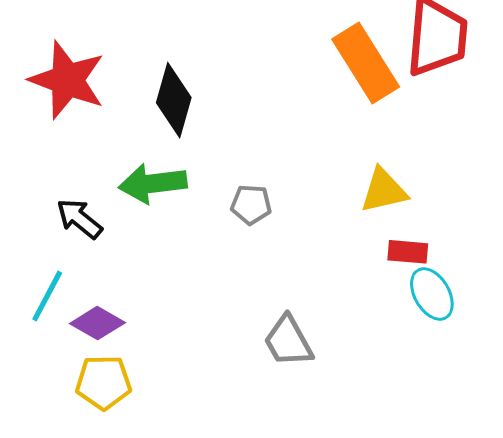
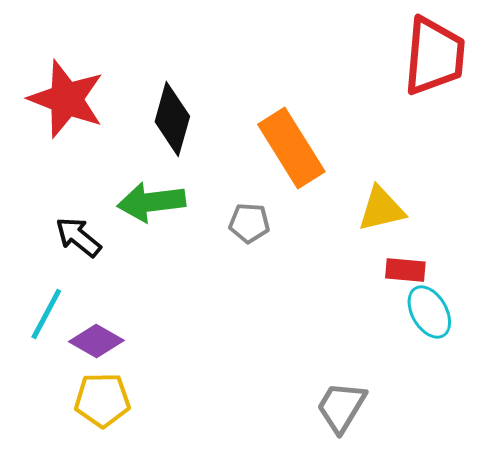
orange rectangle: (366, 63) -> (291, 148), moved
gray trapezoid: (288, 341) -> (341, 407), moved, turned 60

